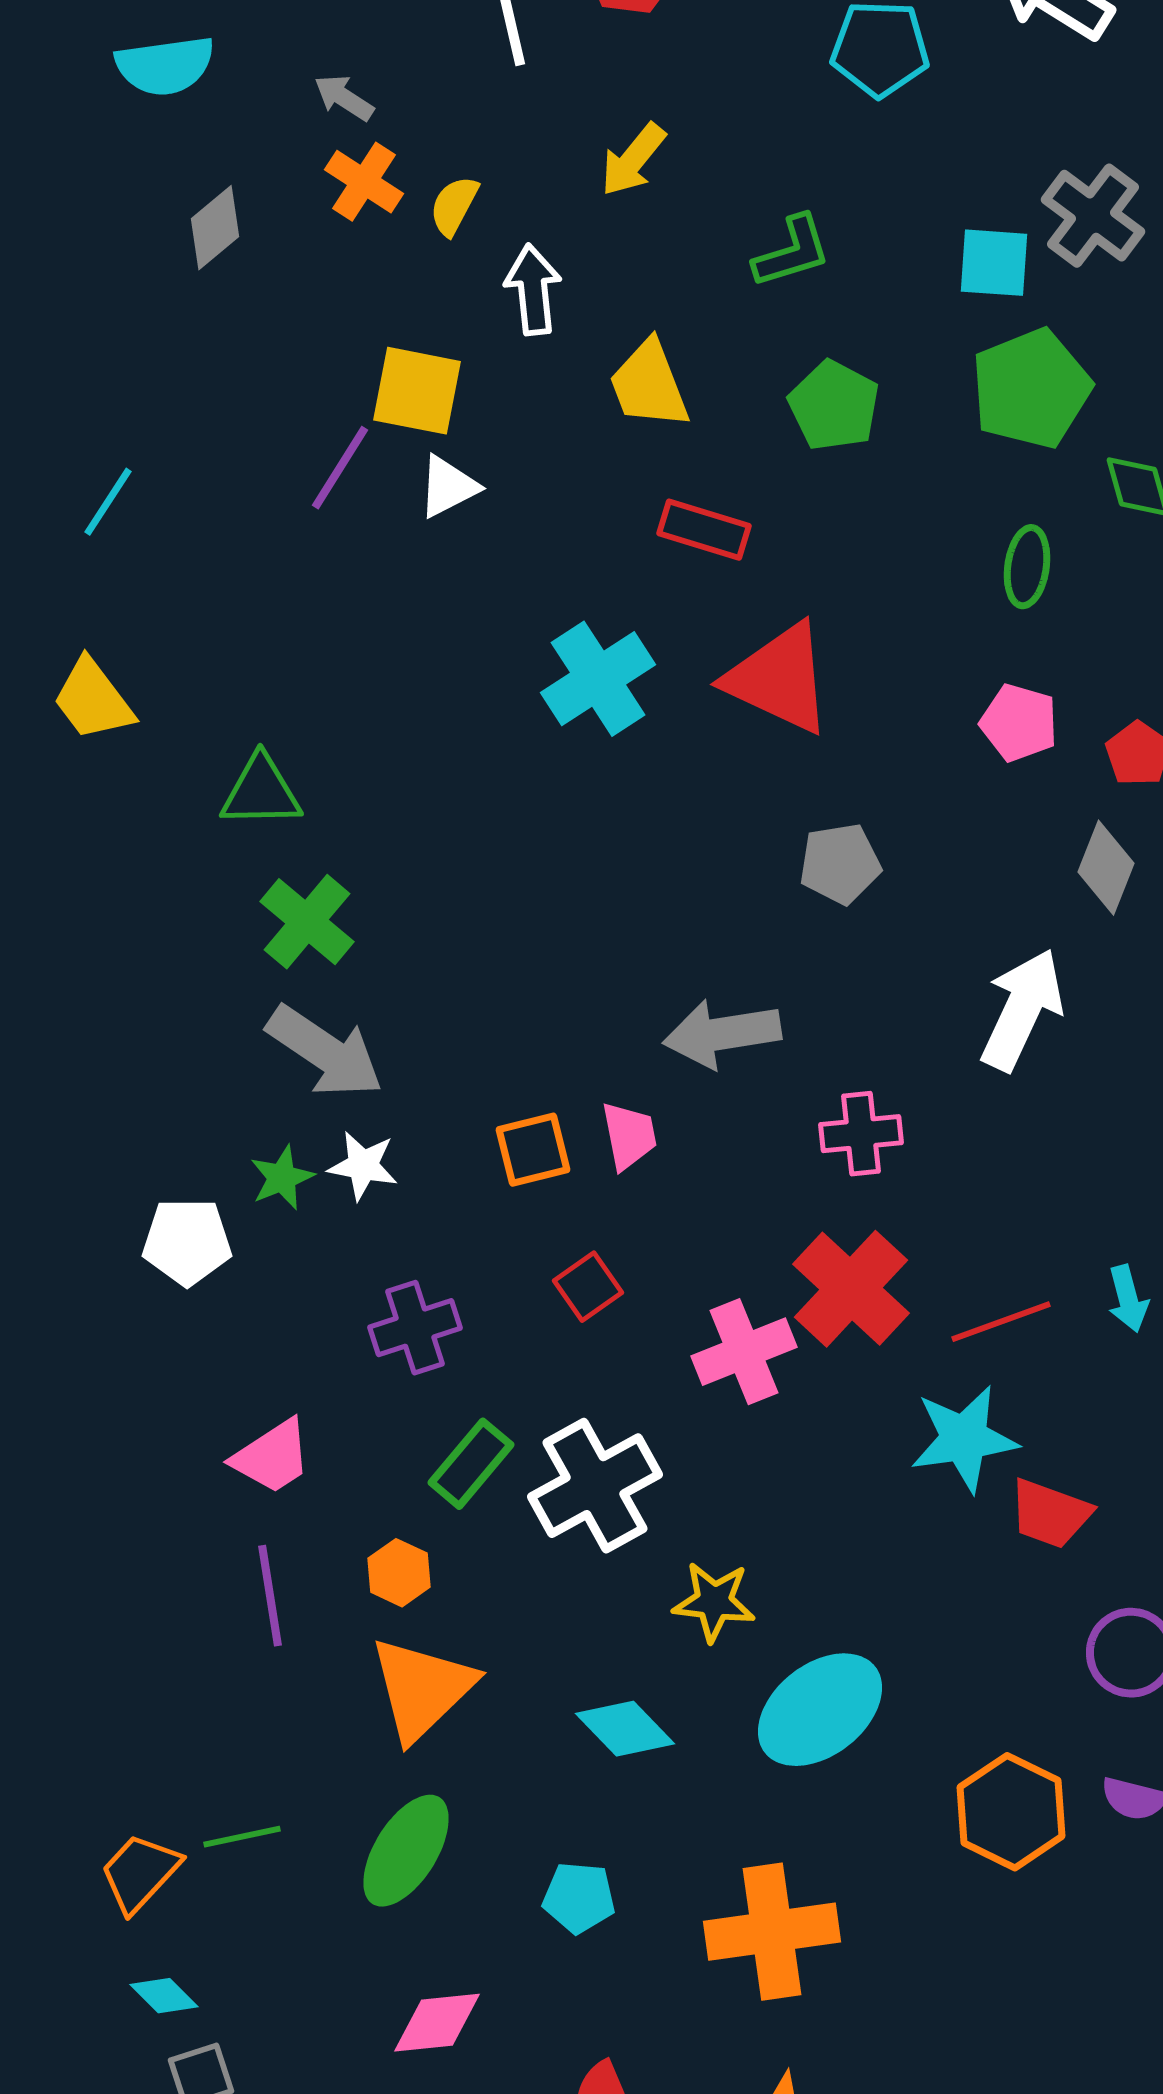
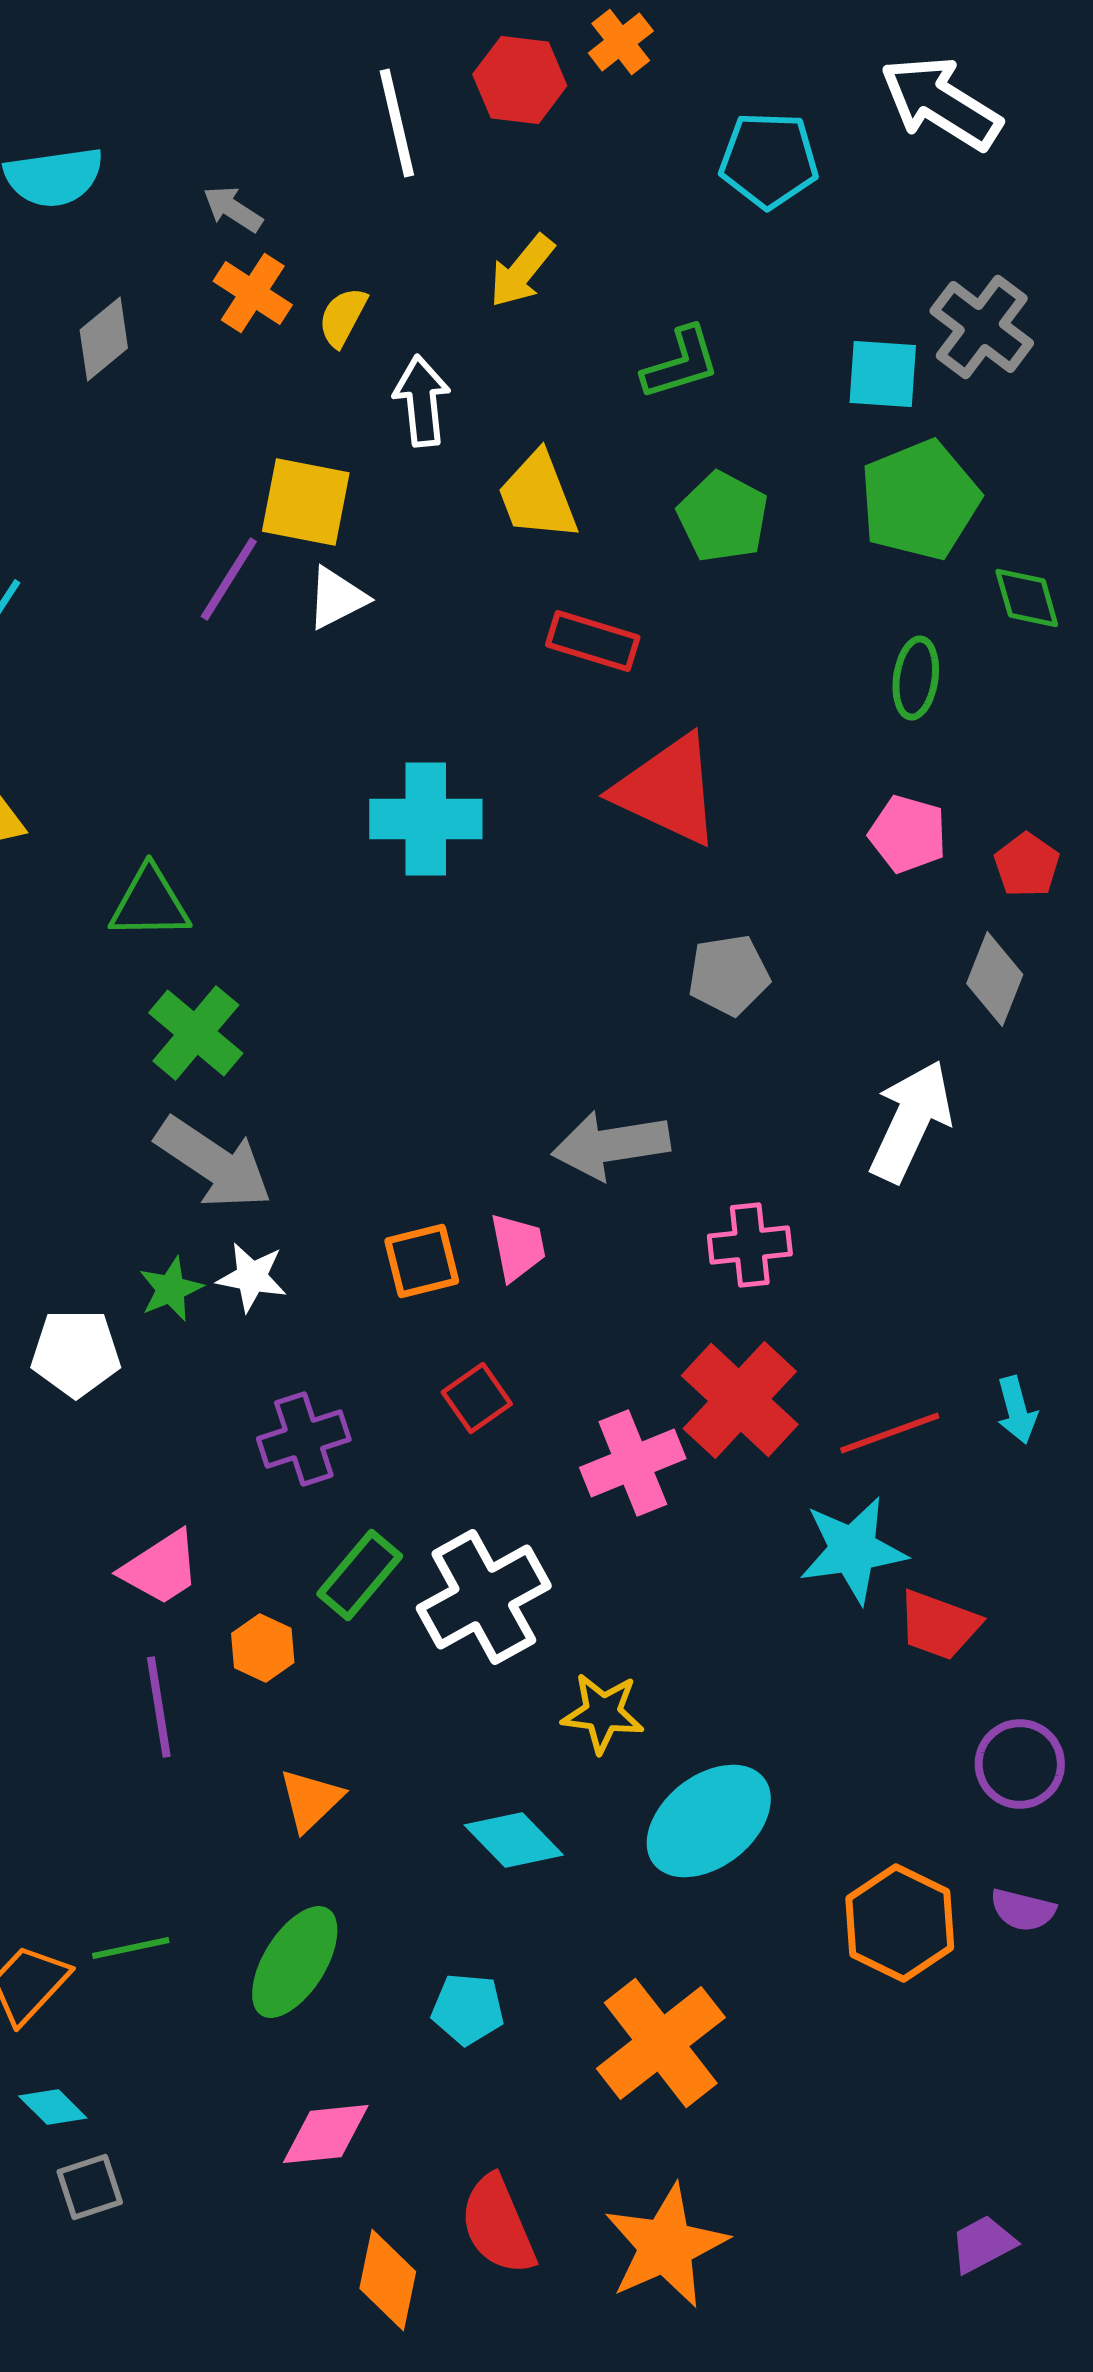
cyan cross: (598, 679) -> (426, 819), moved, turned 33
orange hexagon: (399, 1573) -> (263, 1648), moved
orange triangle: (422, 1689) -> (311, 1800), size x0.6
orange cross: (772, 1932) -> (661, 2043), turned -30

